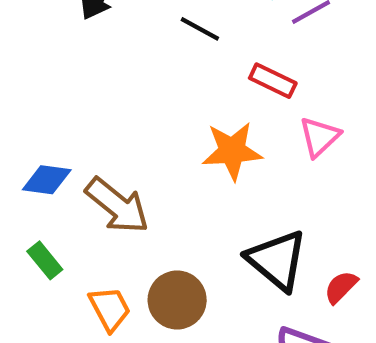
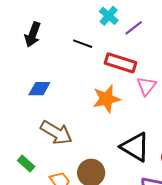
red rectangle: (273, 81) -> (120, 63), size x1.4
blue diamond: (47, 180) -> (39, 89), moved

